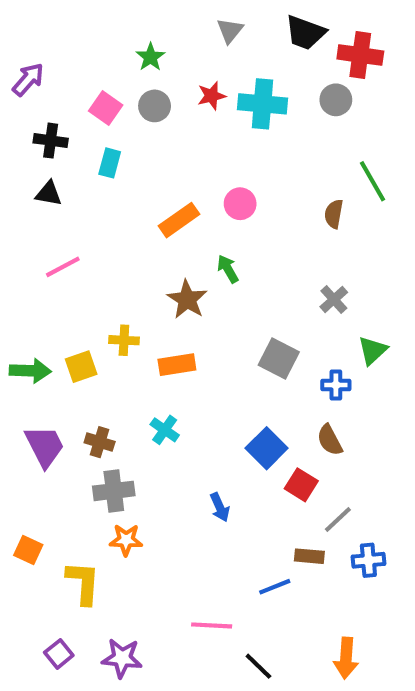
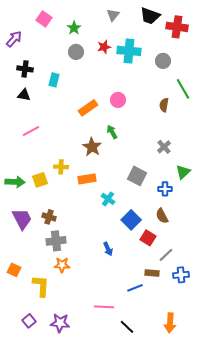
gray circle: (336, 100) -> (163, 61), moved
pink square: (106, 108) -> (44, 19), moved
cyan cross: (165, 430) -> (108, 199), moved

